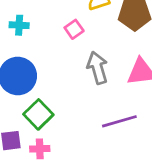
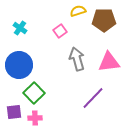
cyan cross: (19, 25) -> (20, 28), turned 32
purple line: (119, 121) -> (93, 98), turned -30

